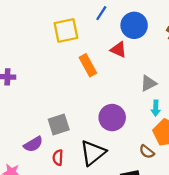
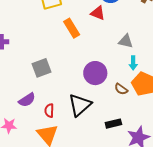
gray triangle: (149, 83) -> (126, 41), turned 42
gray square: (59, 125) -> (41, 68), moved
brown semicircle: (147, 152) -> (121, 89), moved

